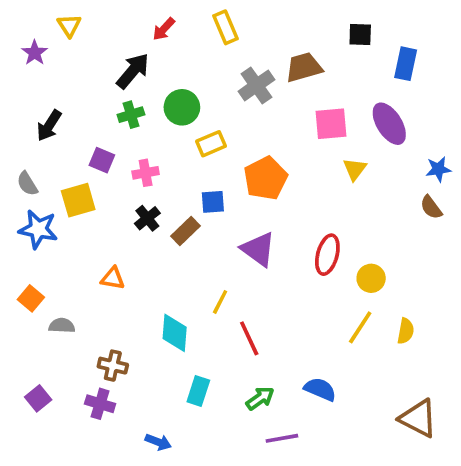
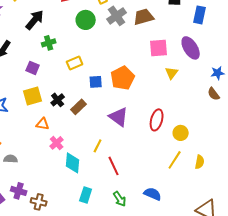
black arrow: (133, 71) -> (35, 20), moved
gray cross: (256, 85) -> (117, 16), moved
green circle: (182, 107) -> (86, 20), moved
yellow rectangle: (211, 144) -> (75, 63), moved
pink cross: (146, 173) -> (57, 143), moved, turned -32
yellow square: (78, 200) -> (33, 96), moved
blue square: (213, 202) -> (96, 82), moved
orange triangle: (113, 278) -> (43, 124), moved
brown cross: (113, 366) -> (39, 202), moved
green arrow: (260, 398) -> (120, 199), turned 91
purple cross: (100, 404) -> (19, 191), moved

